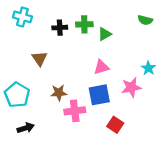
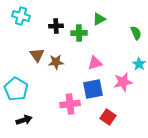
green semicircle: (145, 20) -> (136, 33), moved, turned -128
green cross: (84, 24) -> (79, 33), moved
green triangle: (105, 34) -> (99, 19), moved
brown star: (59, 93) -> (56, 62), moved

